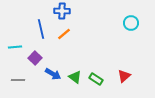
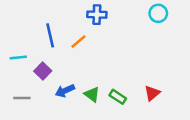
blue cross: (62, 11) -> (97, 15), moved
cyan circle: (131, 23) -> (158, 13), moved
blue arrow: (53, 74) -> (65, 91), turned 126

